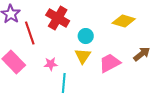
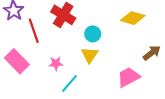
pink trapezoid: (110, 63) -> (129, 77), moved
cyan line: (64, 83) -> (70, 83), turned 36

